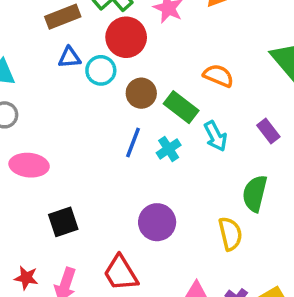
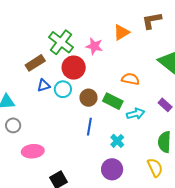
cyan arrow: (216, 136) -> (136, 114), turned -66
cyan cross: (169, 149) -> (117, 141), moved

